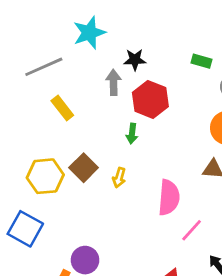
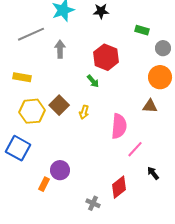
black star: (135, 60) -> (101, 11), moved
gray arrow: (113, 82) -> (60, 49), moved
yellow rectangle: (62, 108) -> (22, 77), moved, turned -42
green arrow: (132, 134) -> (93, 81), turned -48

